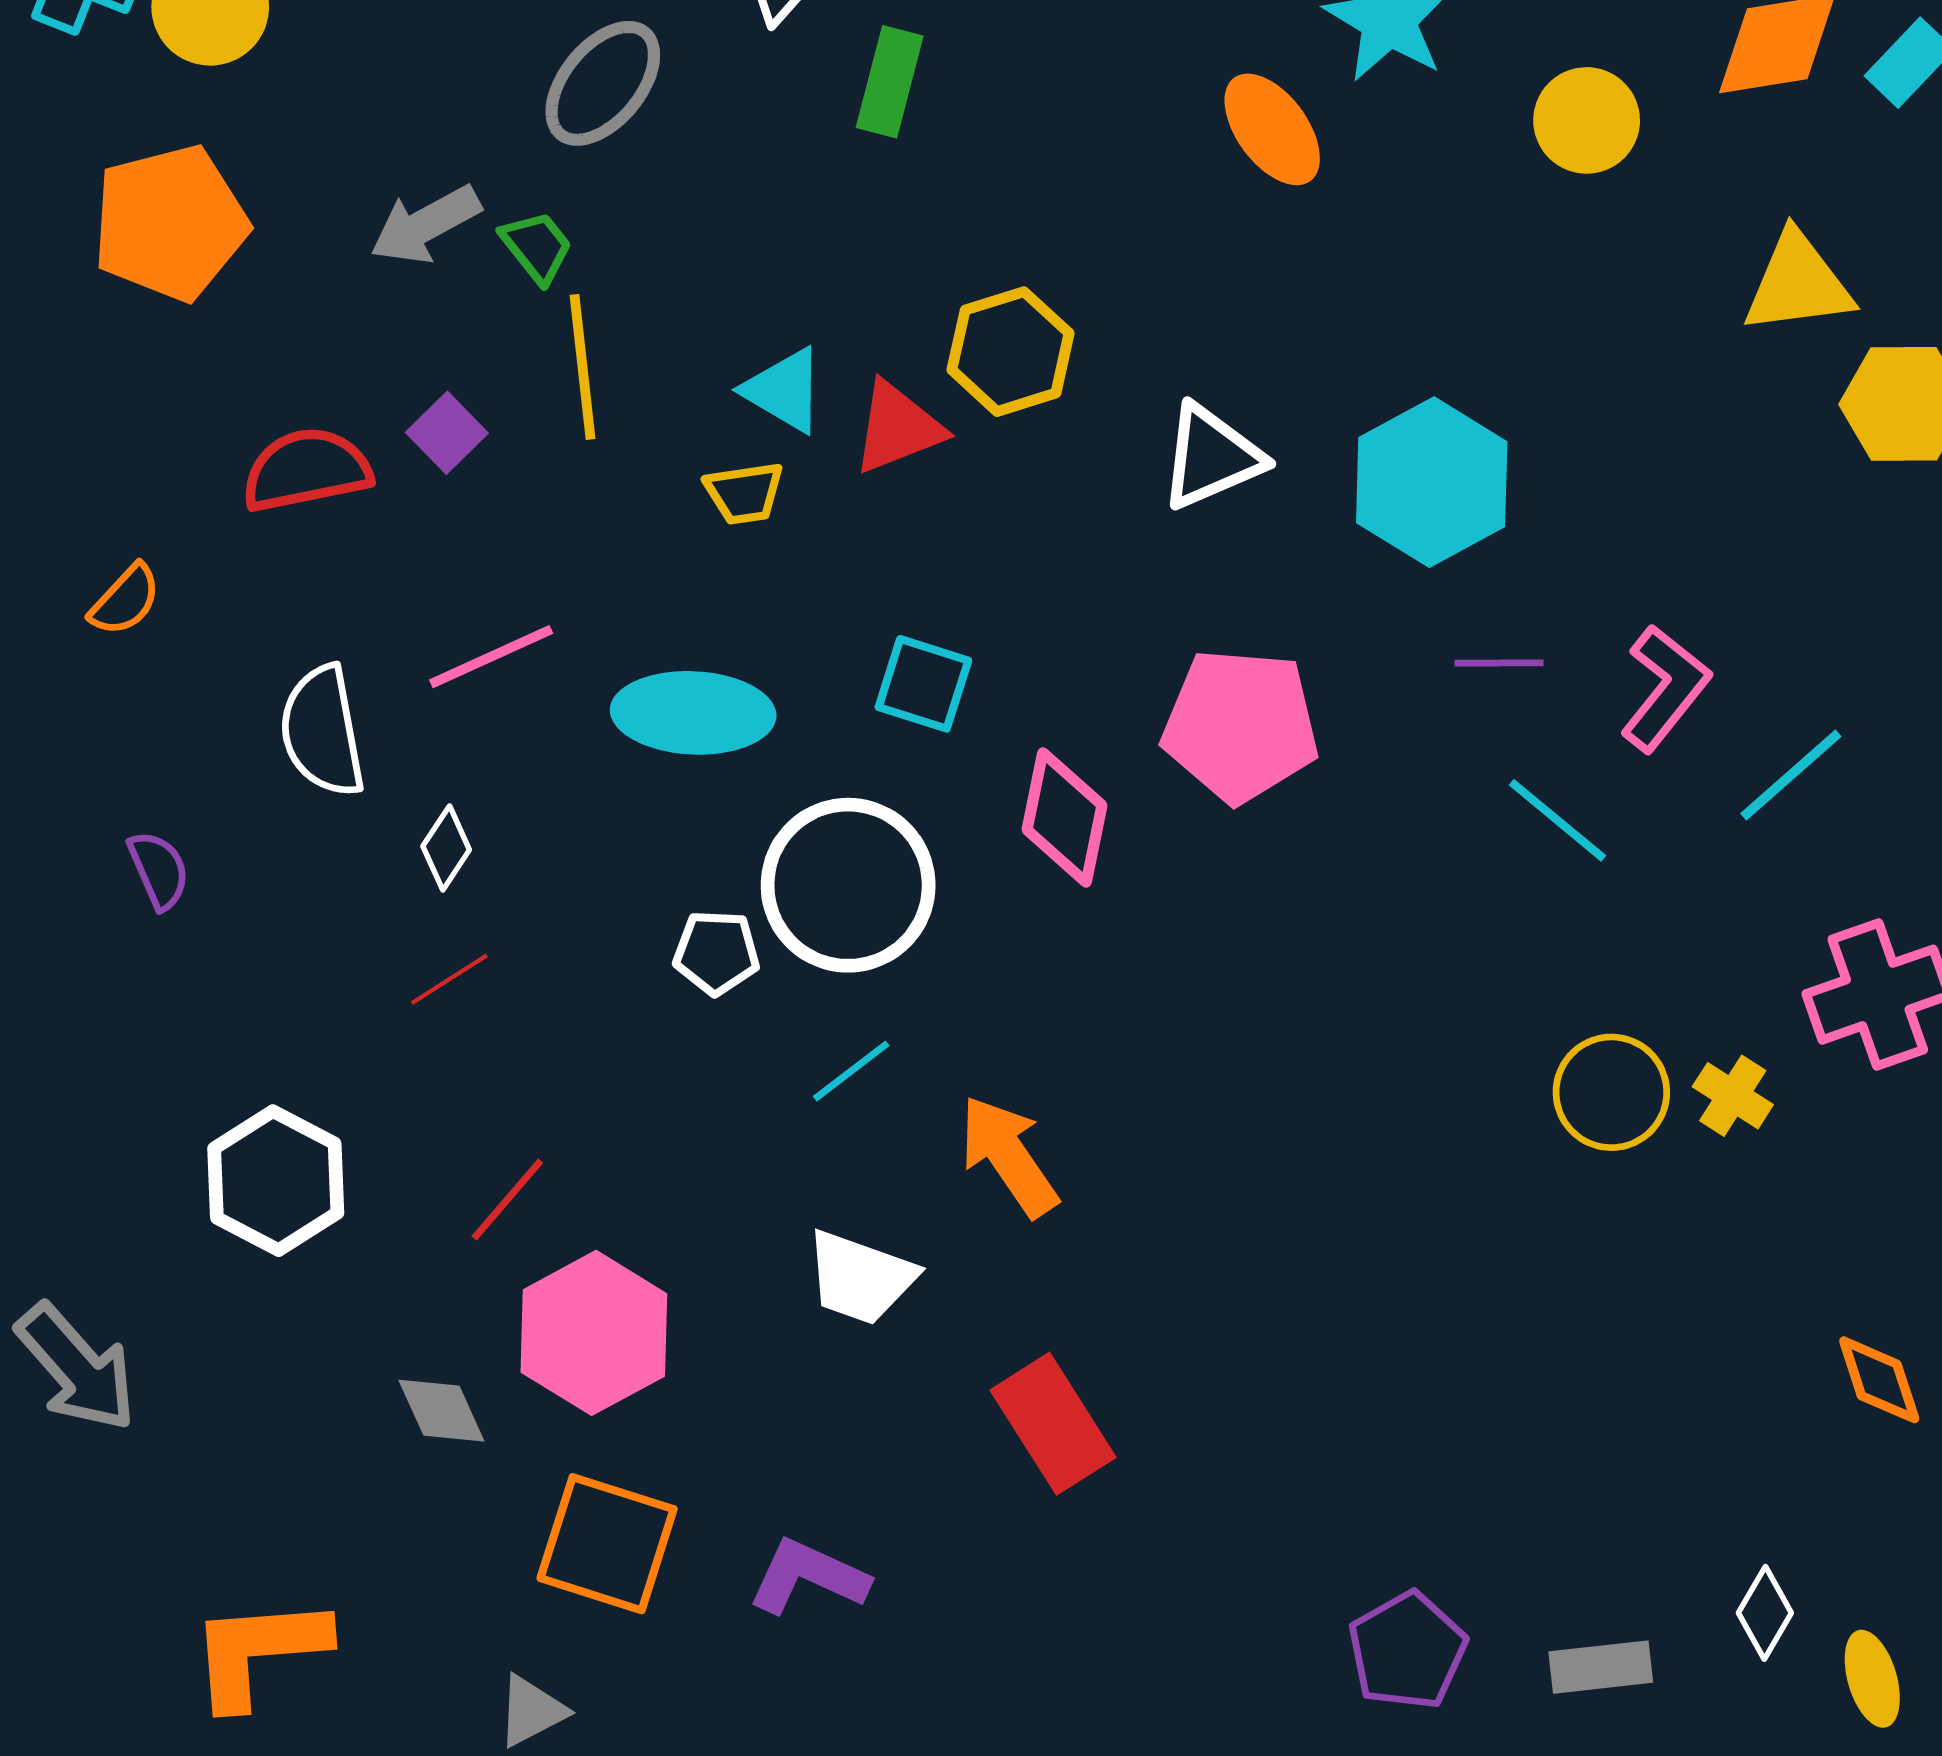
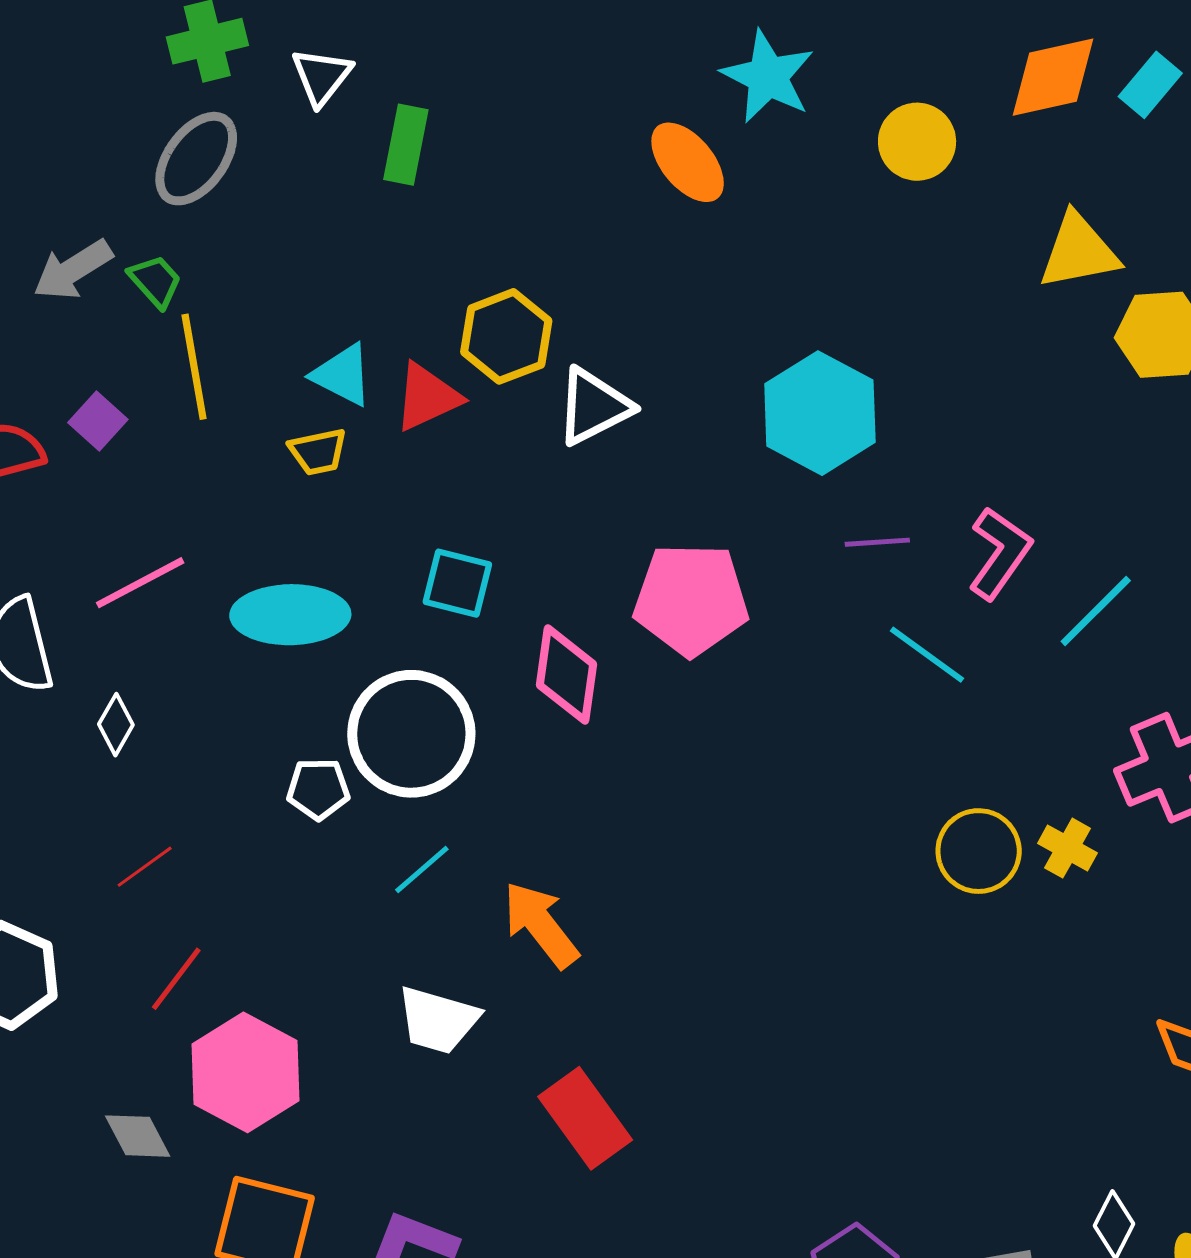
white triangle: (1211, 457) -> (594, 407), moved
red line: (449, 979) -> (145, 867), moved

